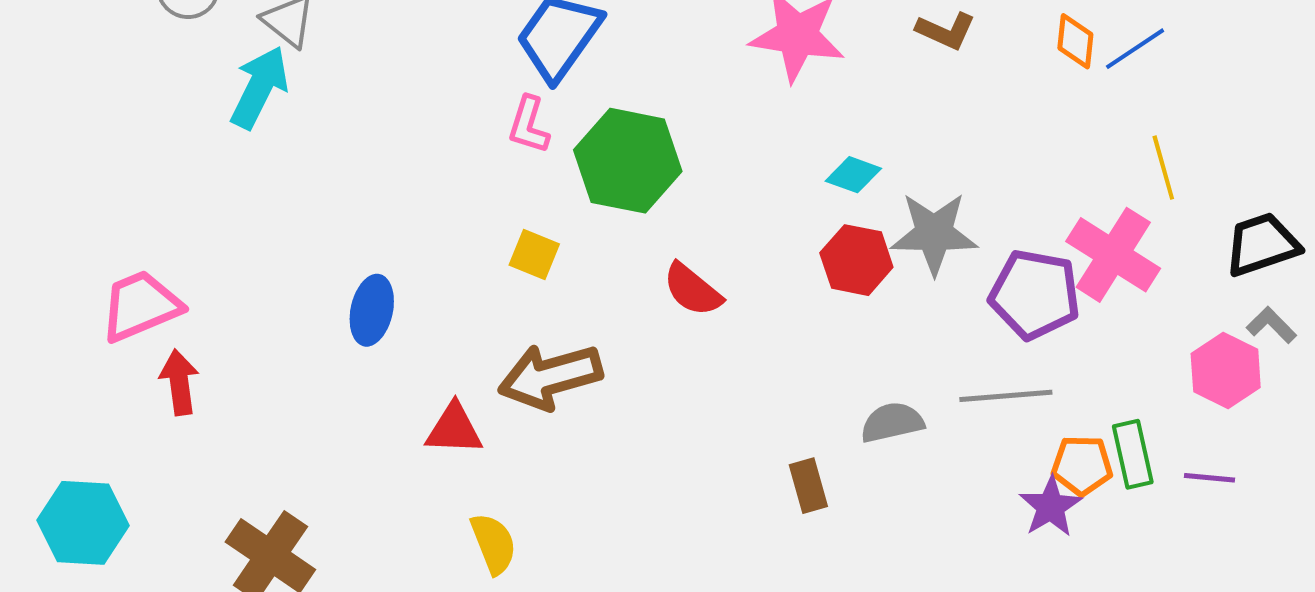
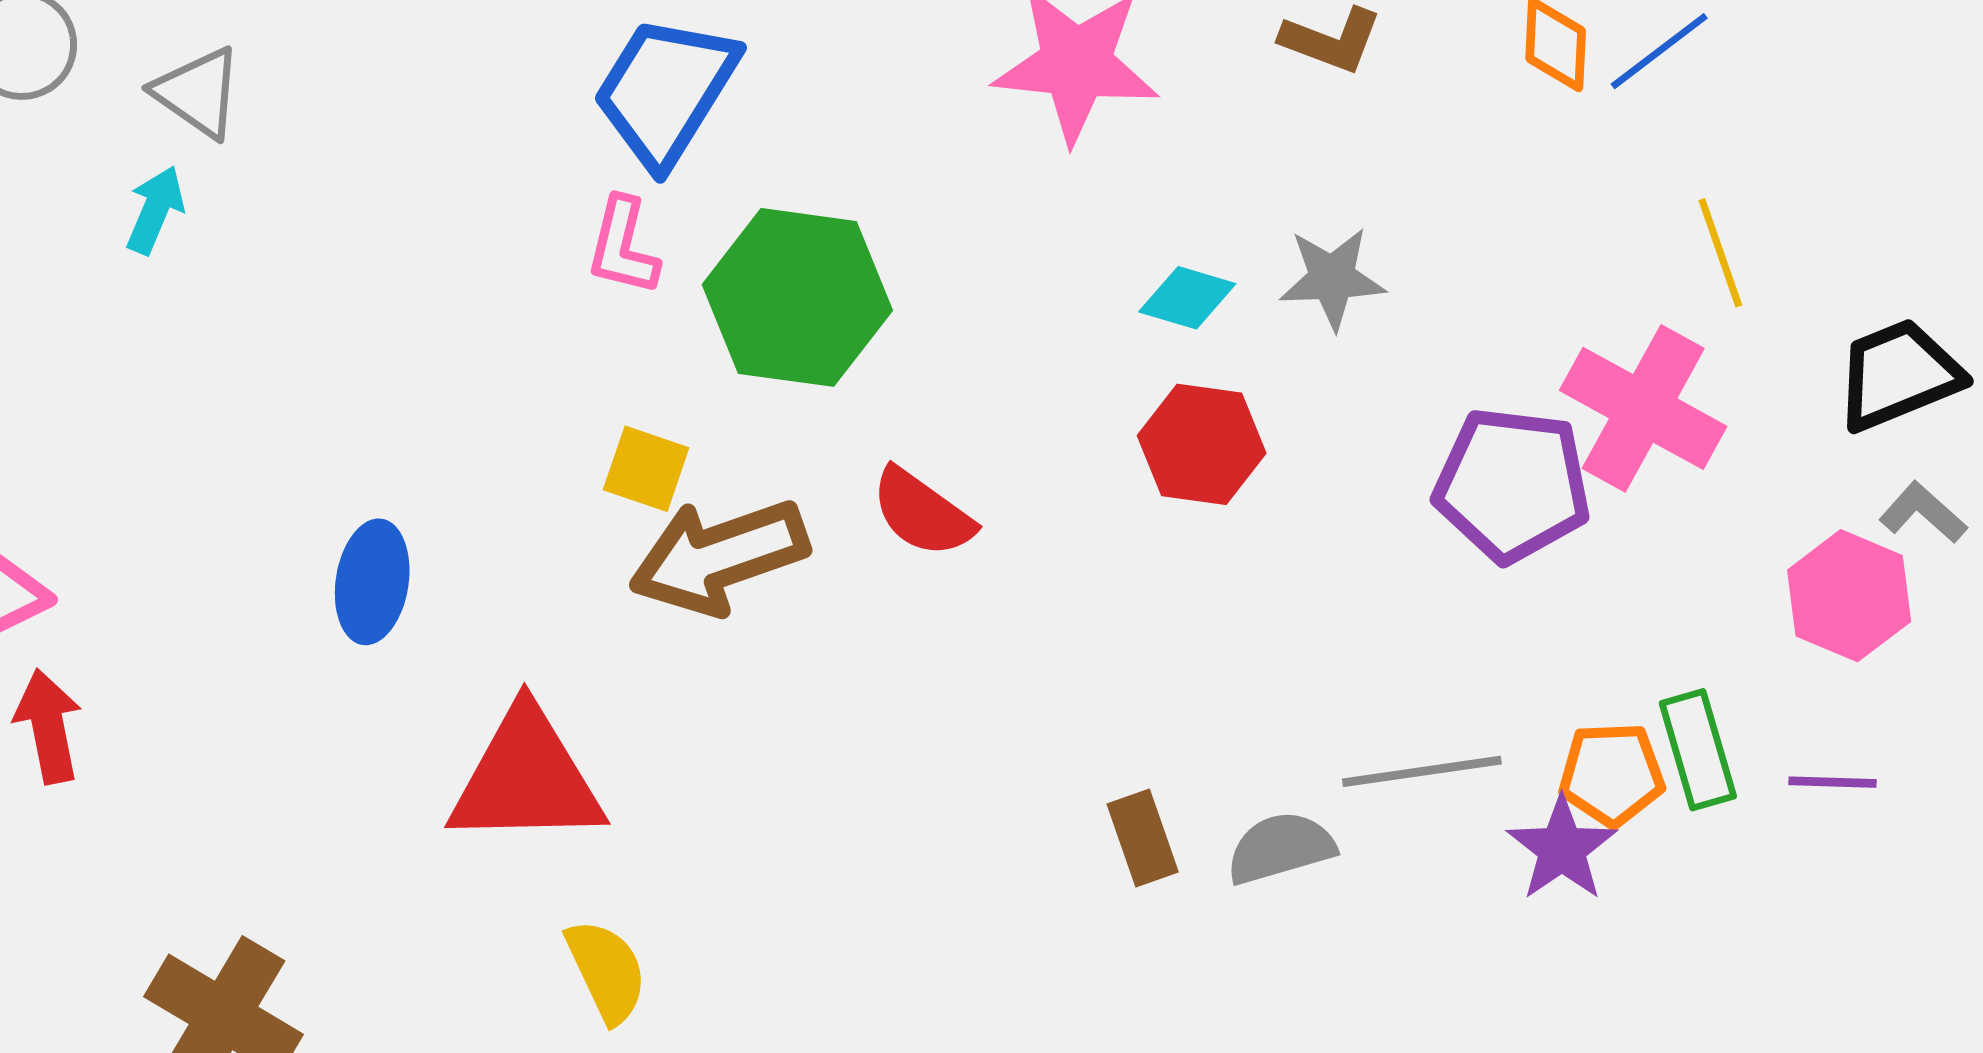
cyan arrow: (259, 87) -> (155, 210), size x0.6
gray star: (934, 233) -> (1332, 278), moved, size x0.7
brown arrow: (550, 377) -> (719, 557), moved
gray line: (1006, 396) -> (1422, 771), moved
gray semicircle: (892, 422) -> (1281, 848), moved
red triangle: (454, 429) -> (526, 778), size x1.6

